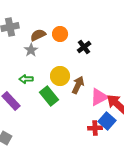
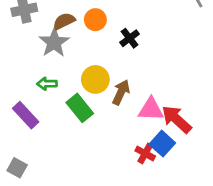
gray star: (31, 50) -> (54, 42), size x1.5
pink triangle: (99, 97) -> (151, 109), turned 30
red cross: (95, 128) -> (145, 153), turned 32

